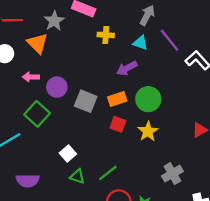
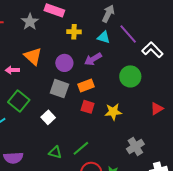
orange triangle: (37, 43) -> (33, 56), moved
purple circle: (57, 87) -> (64, 63), moved
green circle: (148, 99) -> (130, 76), moved
yellow star: (148, 131) -> (113, 112), turned 30
white square: (68, 153) -> (48, 117), moved

